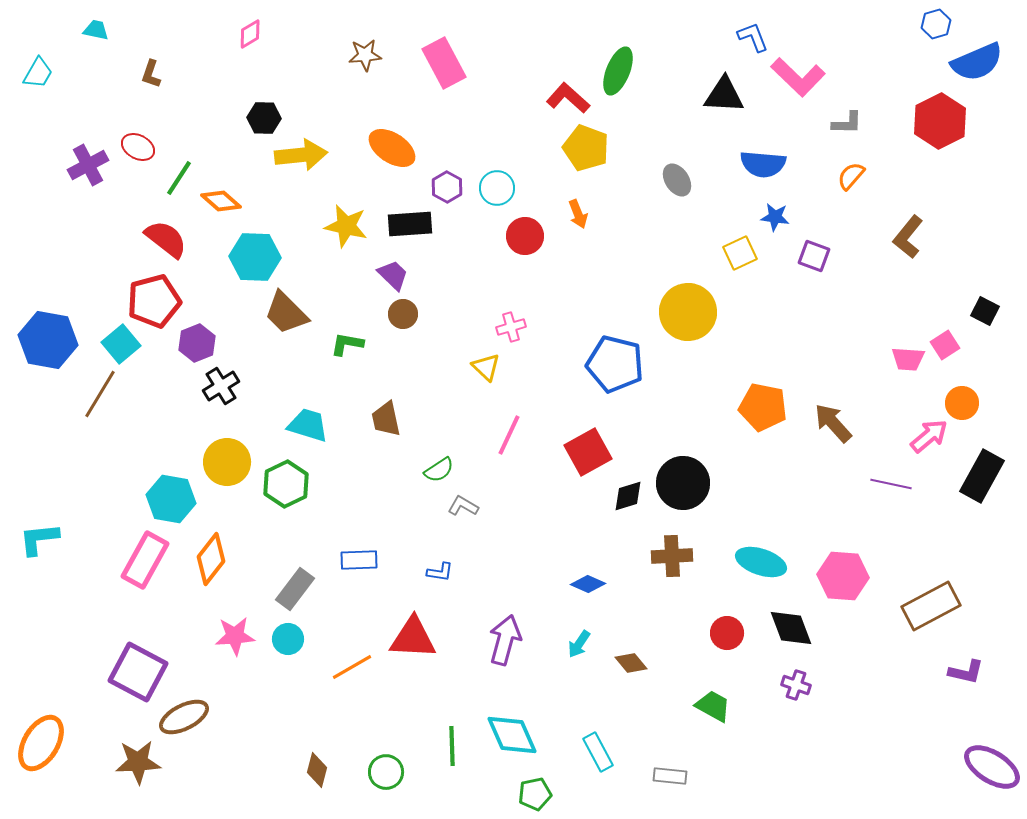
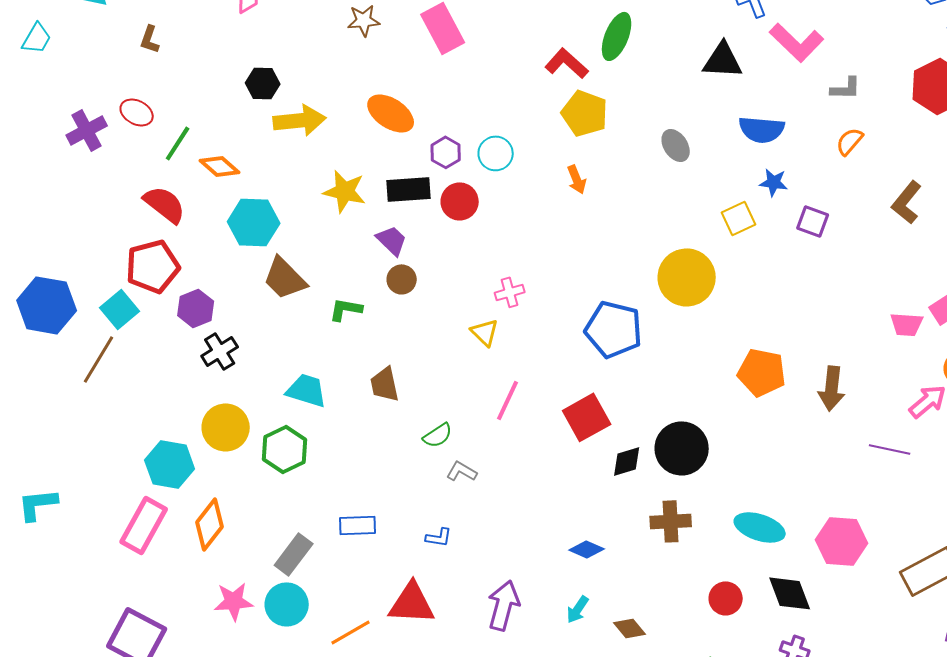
red circle: (525, 236) -> (460, 201), moved
brown arrow: (833, 423) -> (832, 388), turned -132
cyan circle: (288, 639) -> (287, 604), size x1.4

